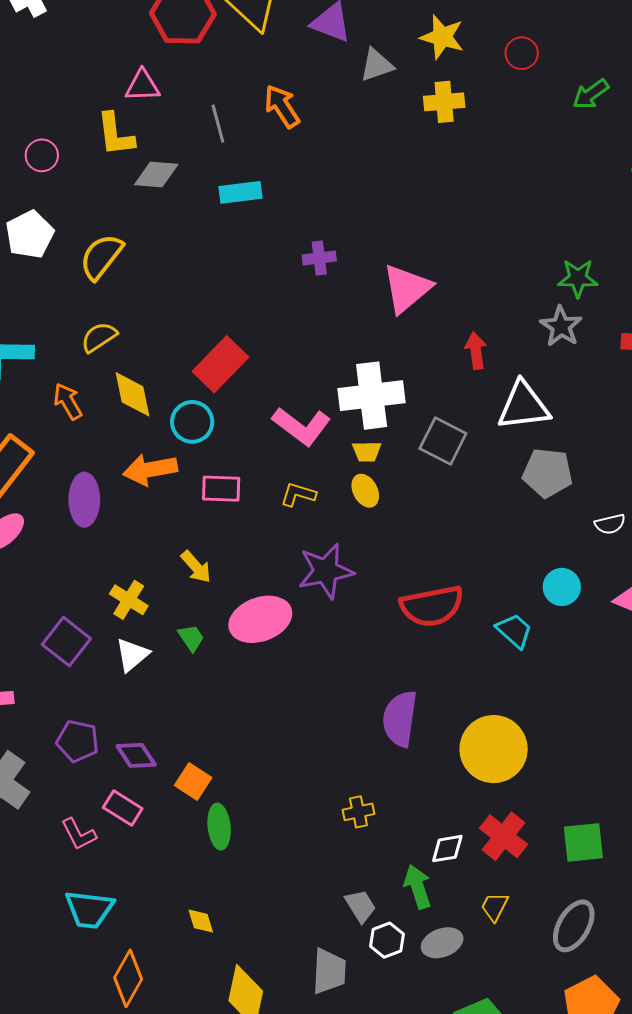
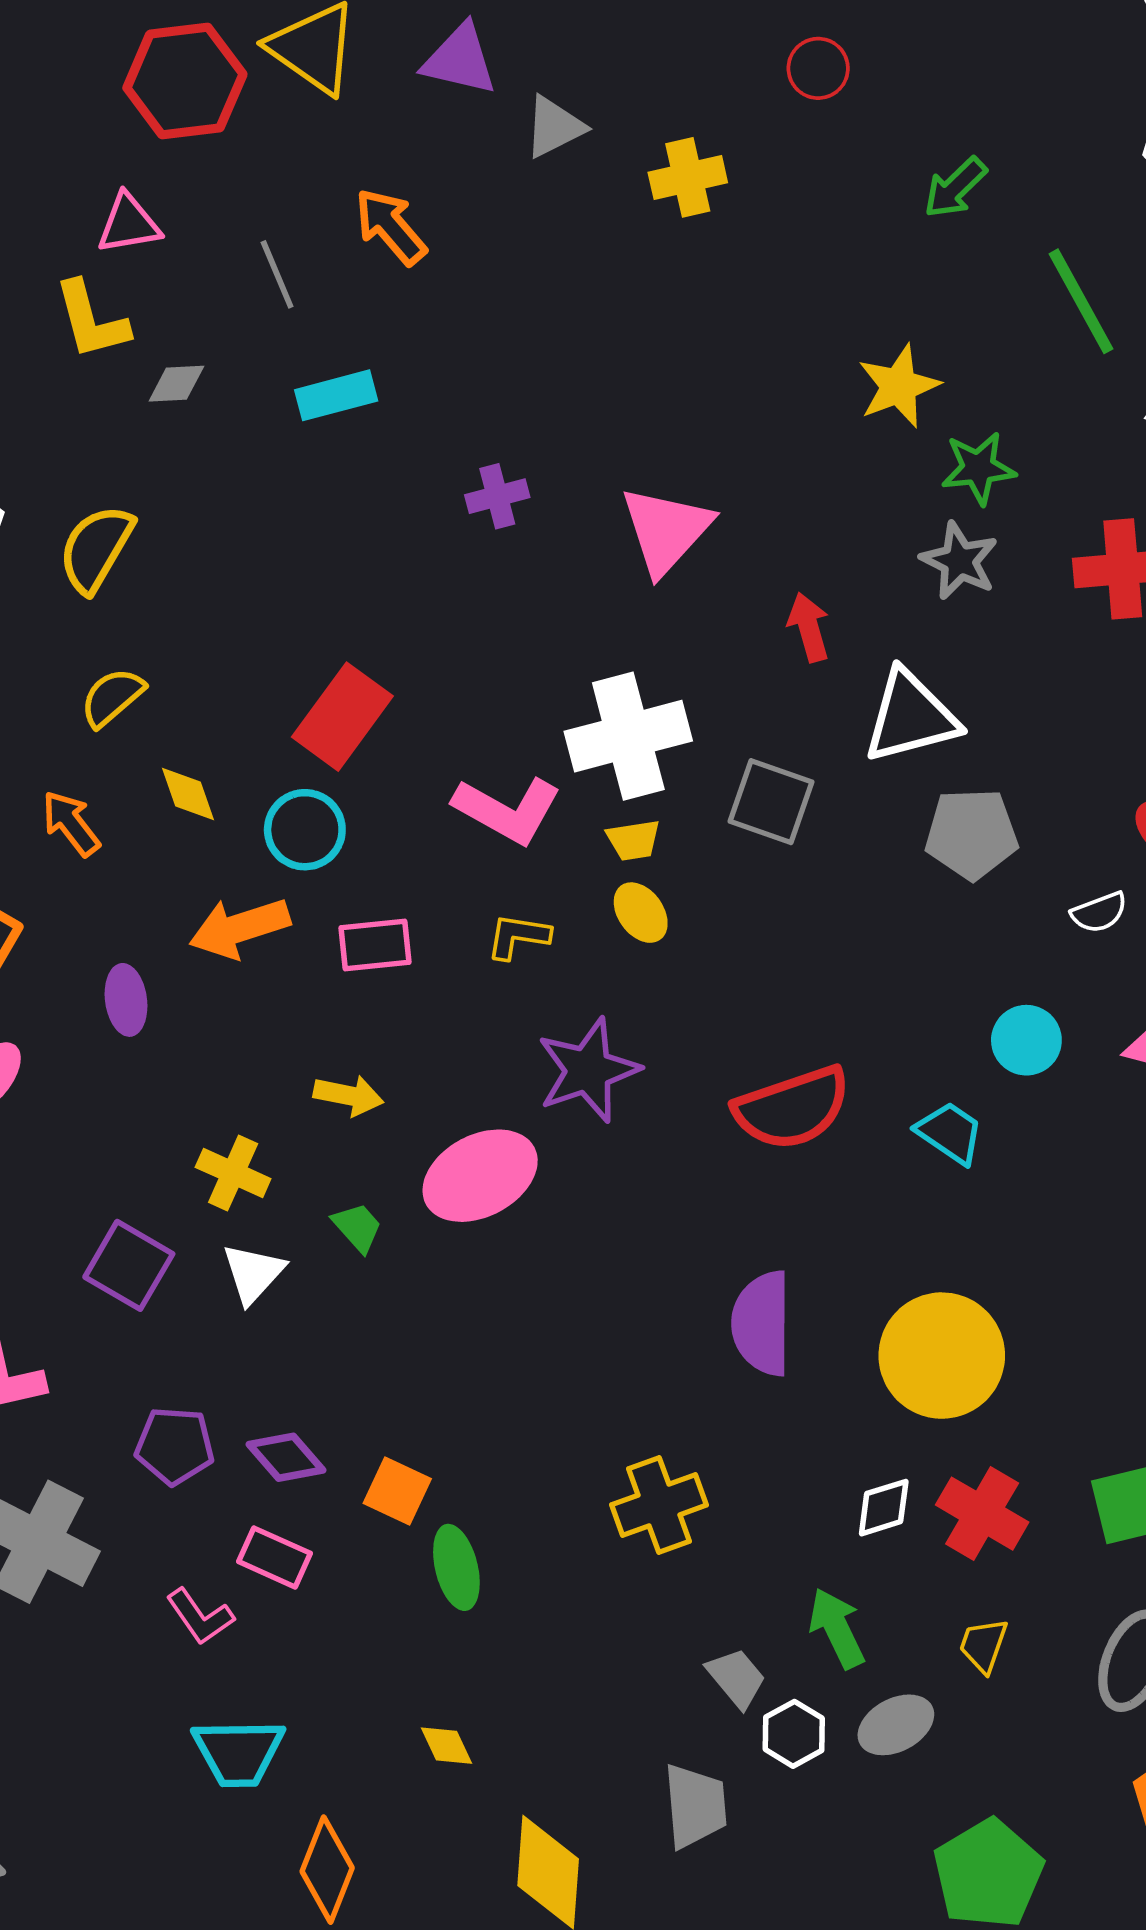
yellow star: (442, 37) -> (899, 386), moved, turned -30
green arrow: (591, 94) -> (955, 188), moved
gray diamond: (156, 174) -> (176, 384), size x0.7
yellow diamond: (132, 394) -> (188, 794), size x0.7
purple ellipse: (84, 500) -> (126, 1000), size x0.7
yellow arrow: (196, 567) -> (349, 1095), turned -30
yellow cross: (358, 812) -> (659, 1505), moved, size x1.6
white diamond: (447, 849) -> (884, 1508), moved

